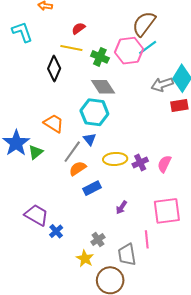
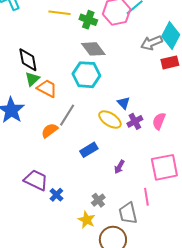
black diamond: (54, 69) -> (28, 60), moved, turned -30
blue triangle: (90, 139) -> (124, 103), moved
green triangle: (36, 152) -> (32, 79), moved
yellow ellipse: (115, 159) -> (110, 119), turned 40
orange semicircle: (78, 168) -> (50, 130), moved

